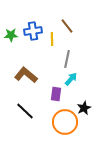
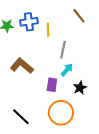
brown line: (67, 26) -> (79, 16), moved
black star: (84, 108) -> (80, 88), moved
black line: (25, 111) -> (21, 117), moved

